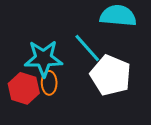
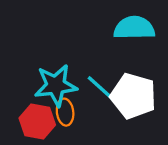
cyan line: (87, 48) -> (102, 90), moved

